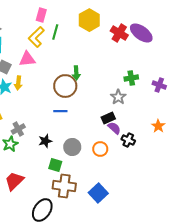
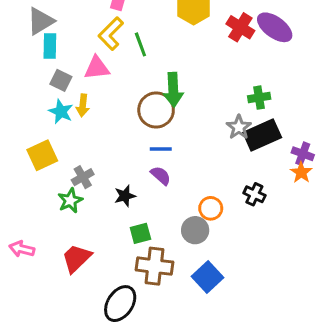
green line: (55, 32) -> (140, 44), moved, turned -35
green arrow: (76, 73) -> (173, 90), size x1.5
purple cross: (159, 85) -> (303, 154), moved
blue line: (60, 111) -> (161, 149), moved
black rectangle: (108, 118) -> (262, 135), moved, size x1.6
purple semicircle: (114, 128) -> (161, 176), moved
gray circle: (72, 147) -> (195, 230), moved
green square: (55, 165) -> (140, 233), turned -32

